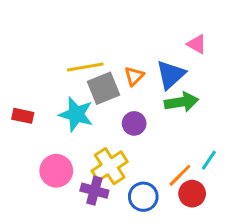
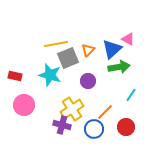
pink triangle: (197, 44) -> (128, 39), moved
cyan line: (209, 160) -> (131, 95), moved
pink circle: (56, 171) -> (24, 105), moved
orange line: (180, 175) -> (105, 112), moved

